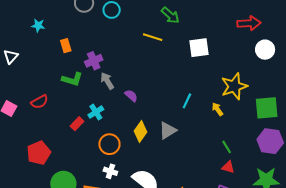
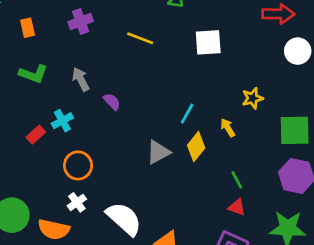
yellow line: (153, 37) -> (140, 38), moved
purple cross: (94, 61) -> (81, 22), moved
yellow star: (234, 86) -> (252, 98), size x0.6
yellow diamond: (141, 131) -> (196, 147), moved
white cross: (110, 171) -> (77, 202), turned 32

